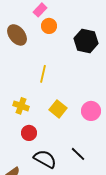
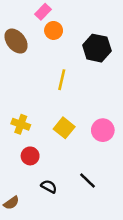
yellow line: (43, 74) -> (62, 80), moved
black semicircle: (45, 159) -> (49, 186), size x0.6

